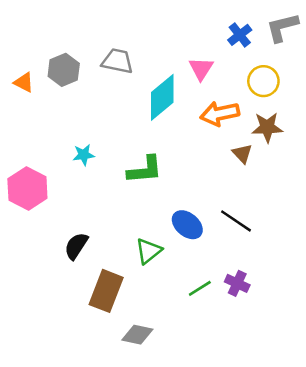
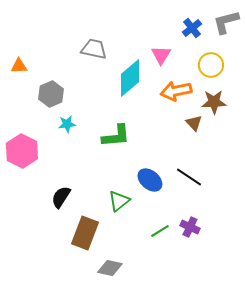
gray hexagon: (64, 70) -> (51, 94), moved
orange triangle: (24, 82) -> (19, 66), turned -30

